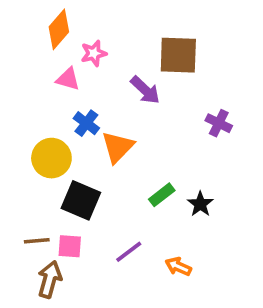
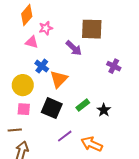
black square: (81, 200) -> (52, 108), moved
pink square: (70, 246) -> (24, 109), moved
orange arrow: (178, 267) -> (92, 144), size x1.5

